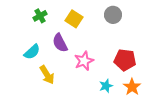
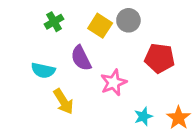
gray circle: (113, 15) -> (128, 20), moved
cyan semicircle: (32, 52) -> (43, 70), turned 54
red pentagon: (125, 60) -> (160, 58), moved

